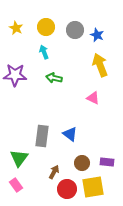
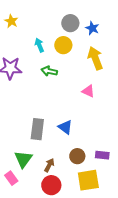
yellow circle: (46, 27) -> (63, 45), moved
green triangle: (19, 158) -> (23, 159), moved
red circle: (67, 189) -> (51, 185), moved

